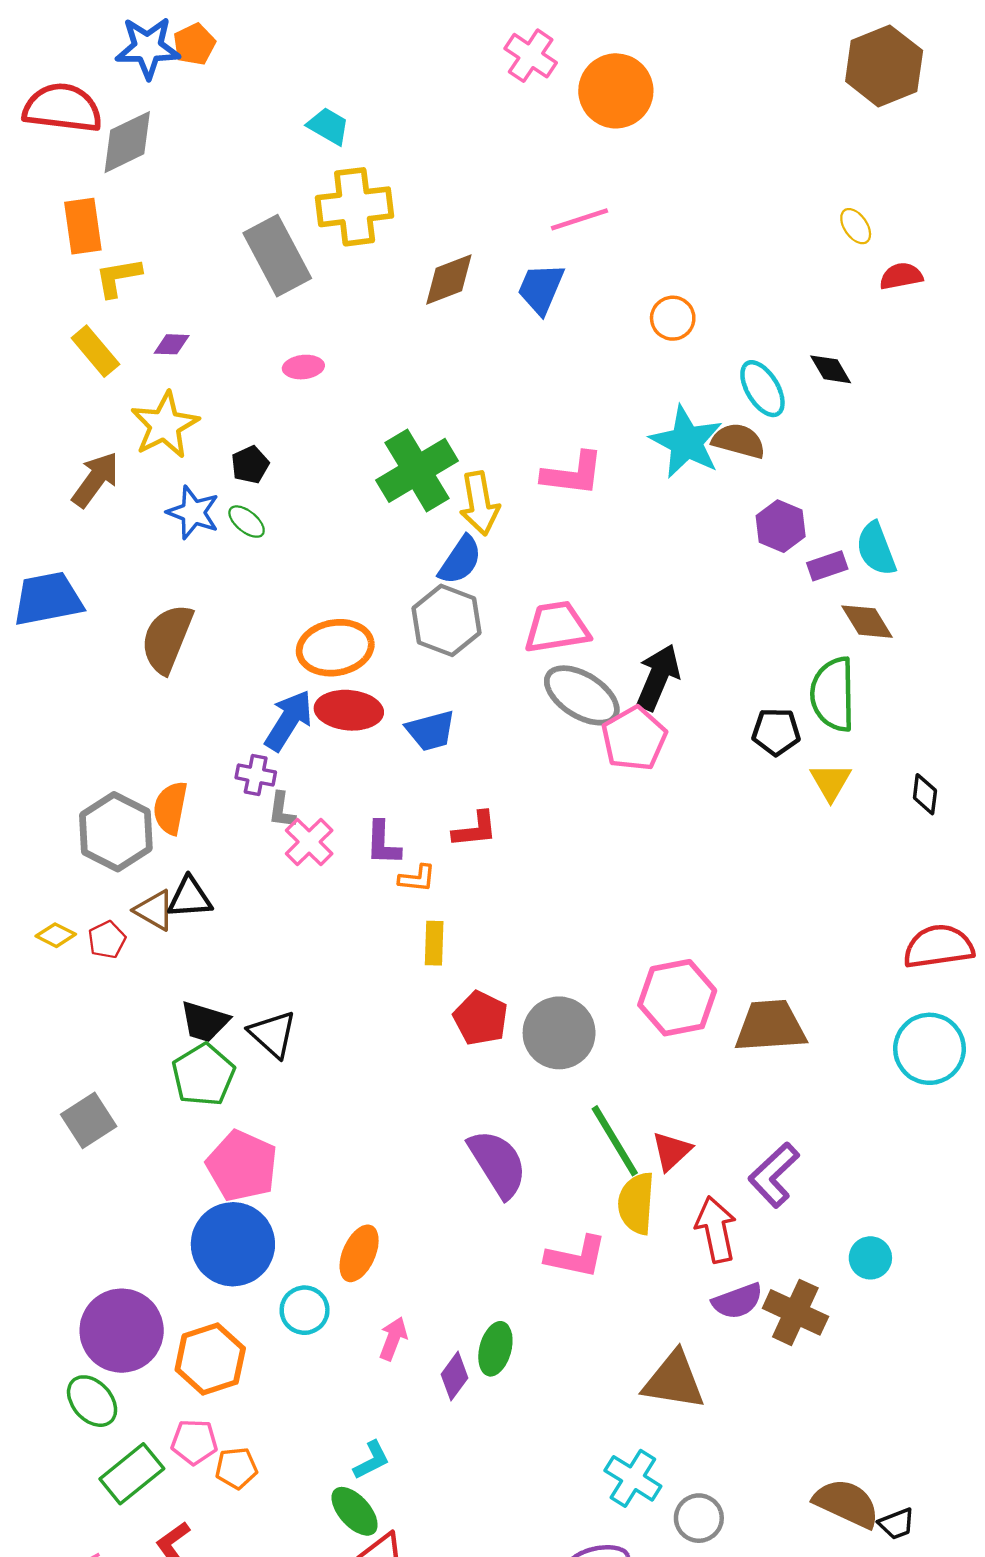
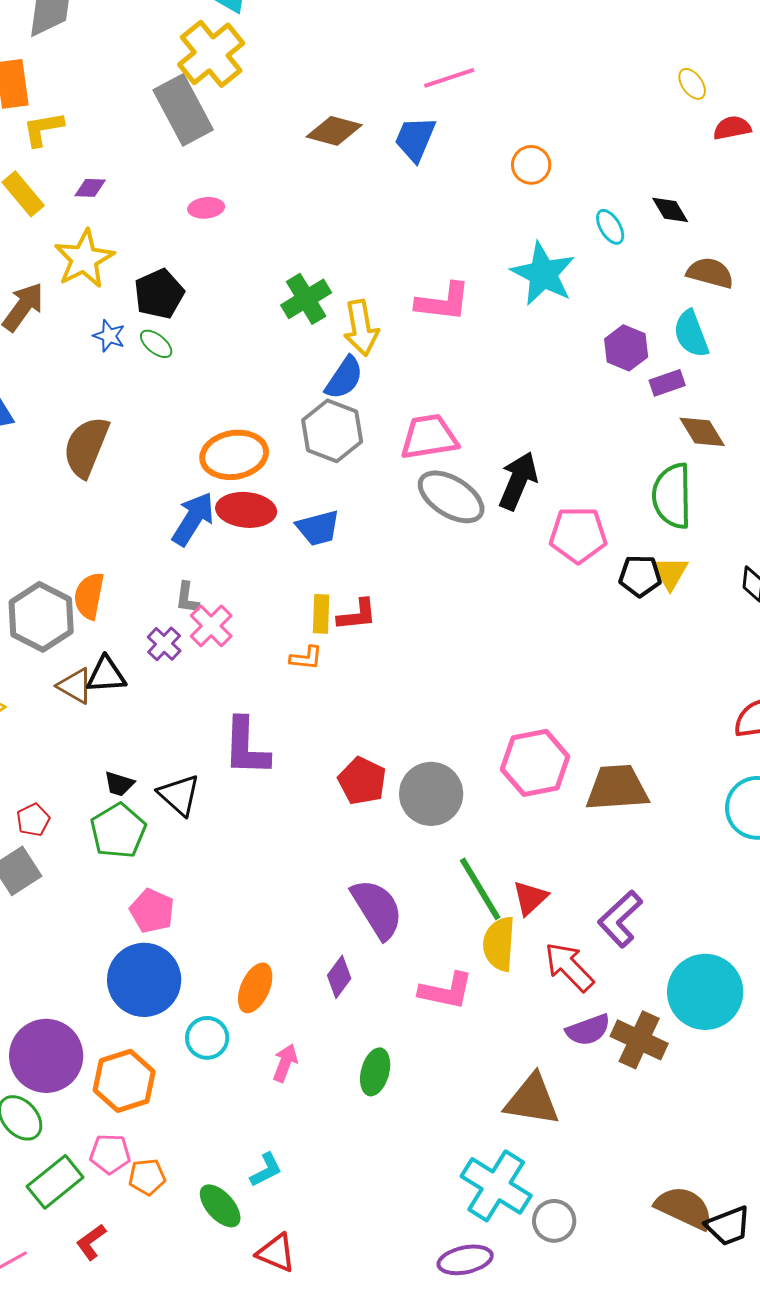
yellow cross: (355, 207) -> (211, 54), moved, turned -32
brown diamond: (449, 280) -> (334, 131), turned 36
cyan ellipse: (762, 389) -> (610, 227), size x0.7
brown semicircle: (739, 441) -> (710, 273), moved
black pentagon: (250, 465) -> (159, 294), size x1.5
green cross: (417, 470) -> (306, 299), size x0.7
blue star: (193, 512) -> (109, 336), size x0.7
cyan semicircle: (876, 549) -> (691, 334), moved
black pentagon: (776, 732) -> (640, 576), moved
pink pentagon: (634, 739) -> (578, 535), moved, turned 30
purple cross: (256, 775) -> (164, 644), moved, turned 32
purple L-shape: (383, 843) -> (246, 747), moved, size x1.5
red pentagon: (107, 940) -> (33, 820), moved
yellow rectangle: (434, 943) -> (321, 614), moved
black trapezoid: (205, 1022) -> (119, 784), size x0.7
pink pentagon: (242, 1166) -> (152, 911), size x0.7
red arrow: (716, 1229) -> (569, 967), turned -32
cyan circle: (870, 1258) -> (705, 992), size x2.0
purple diamond: (455, 1376) -> (339, 977), moved
cyan cross: (633, 1478) -> (496, 1186), size x1.4
green ellipse: (355, 1511) -> (220, 1206), moved
black trapezoid: (897, 1524) -> (728, 1226), size x1.4

